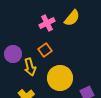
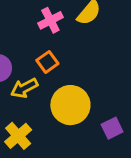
yellow arrow: (30, 67) -> (24, 88), turned 78

